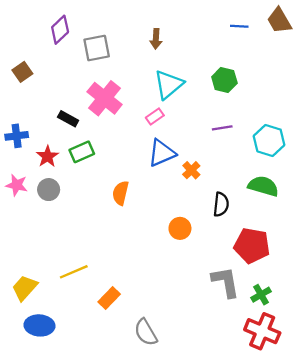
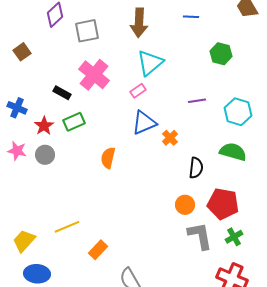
blue line: (239, 26) -> (191, 17), moved
brown arrow: (156, 39) -> (139, 23), size x1.6
green hexagon: (224, 80) -> (221, 54), moved
blue cross: (17, 136) -> (17, 108), turned 30
orange circle: (180, 228) -> (185, 205), moved
green cross: (261, 295) -> (234, 237), moved

